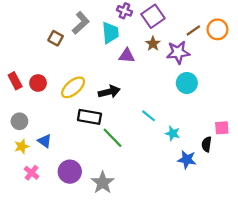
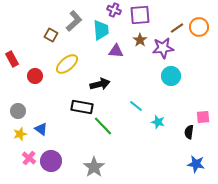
purple square: (153, 16) -> (140, 15), turned 30
red rectangle: (15, 81) -> (12, 59), moved
yellow ellipse: (73, 87) -> (67, 64), moved
blue star: (187, 160) -> (196, 164), moved
purple circle: (70, 172) -> (51, 161), moved

